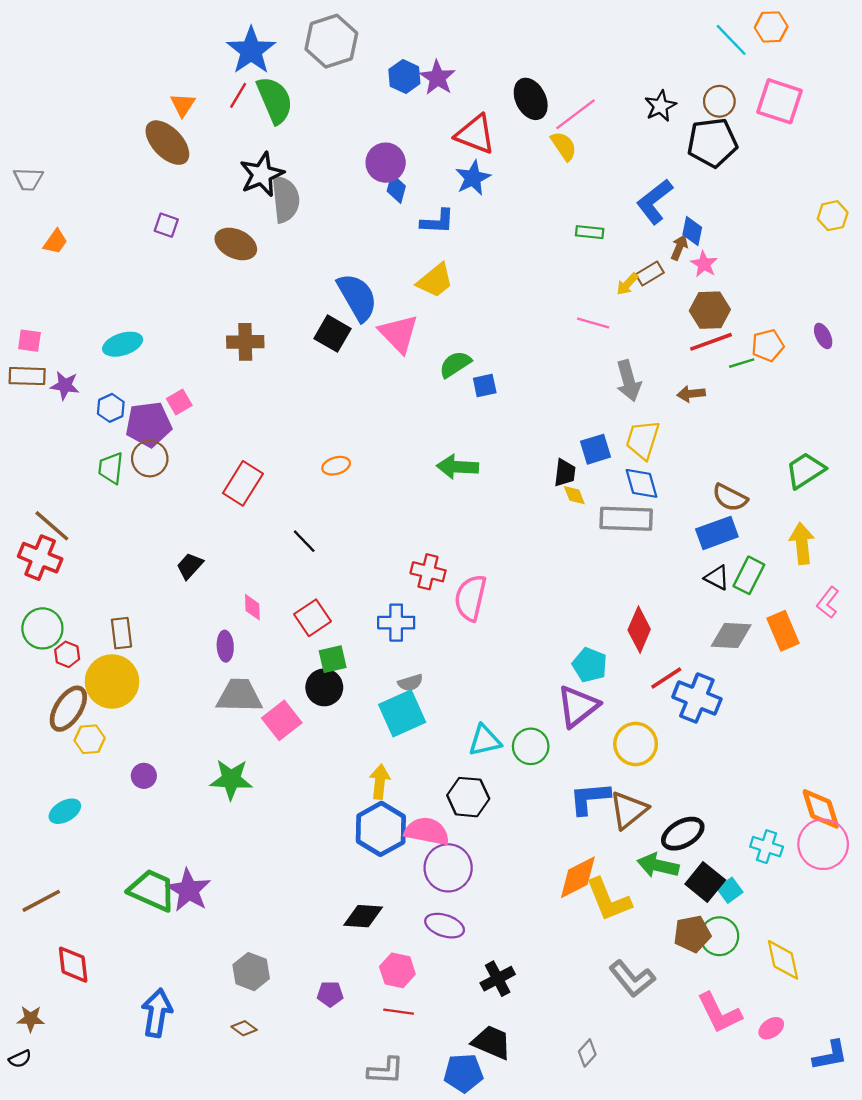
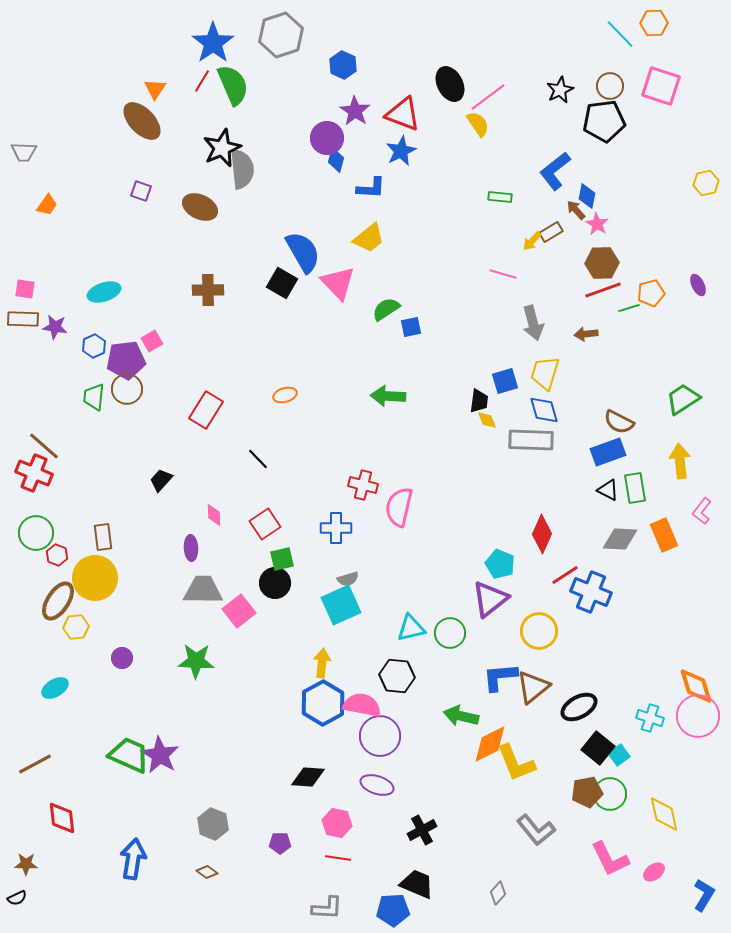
purple star: (437, 78) -> (355, 111), moved
brown arrow: (679, 248) -> (576, 210), turned -65
green rectangle: (749, 575) -> (635, 488), turned -36
green arrow: (658, 865) -> (461, 716), moved
blue L-shape: (830, 1055) -> (704, 895), turned -48

